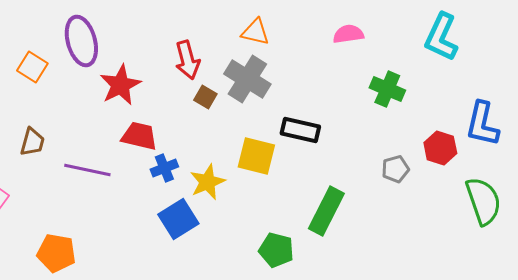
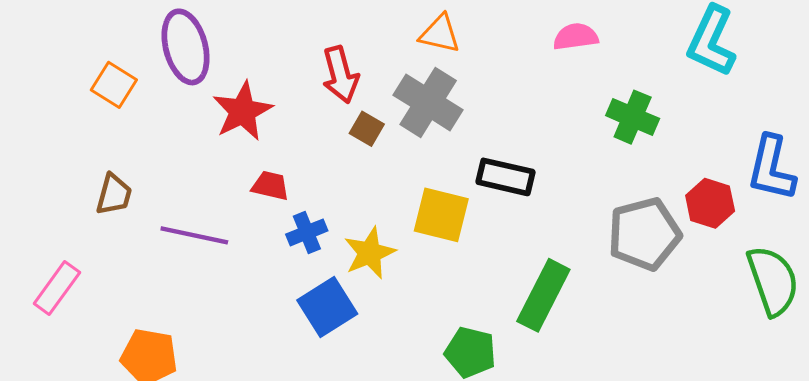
red trapezoid: (139, 136) -> (270, 186), size x0.7
gray pentagon: (395, 169) -> (644, 234), size x1.8

